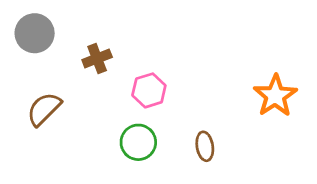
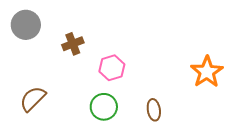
brown semicircle: (44, 109) -> (33, 99), moved

